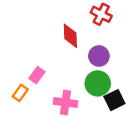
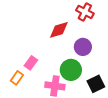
red diamond: (70, 36) -> (59, 30), turned 75
green circle: (98, 83) -> (71, 70), moved

